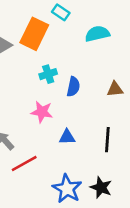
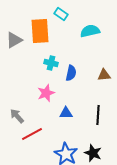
orange rectangle: (34, 34) -> (40, 31), turned -30
cyan cross: (48, 74) -> (51, 63), turned 32
pink star: (42, 112) -> (46, 93), turned -30

